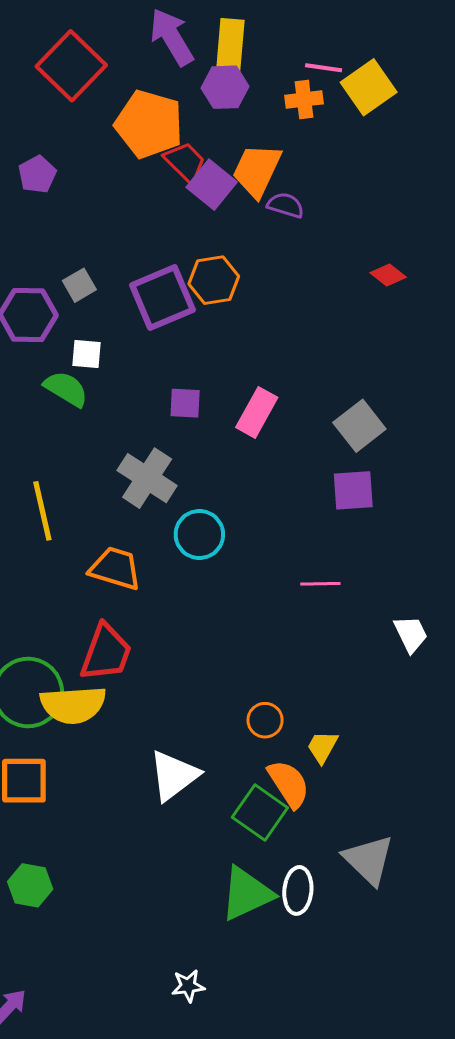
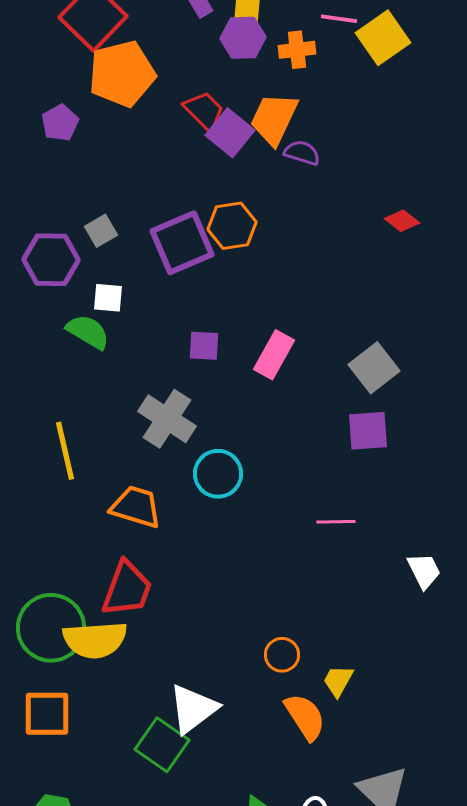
orange cross: (304, 100) -> (297, 50), moved
orange pentagon: (149, 124) -> (122, 74), moved, turned -30
green square: (260, 813) -> (162, 745), moved

